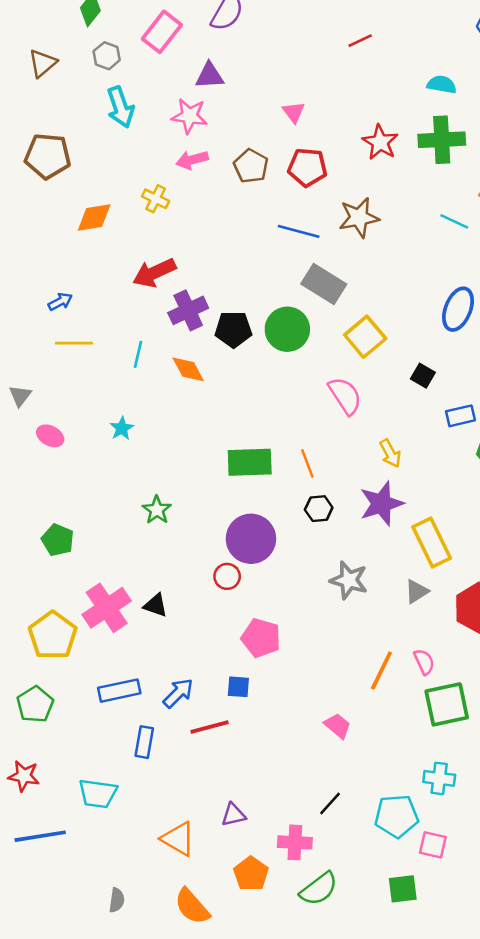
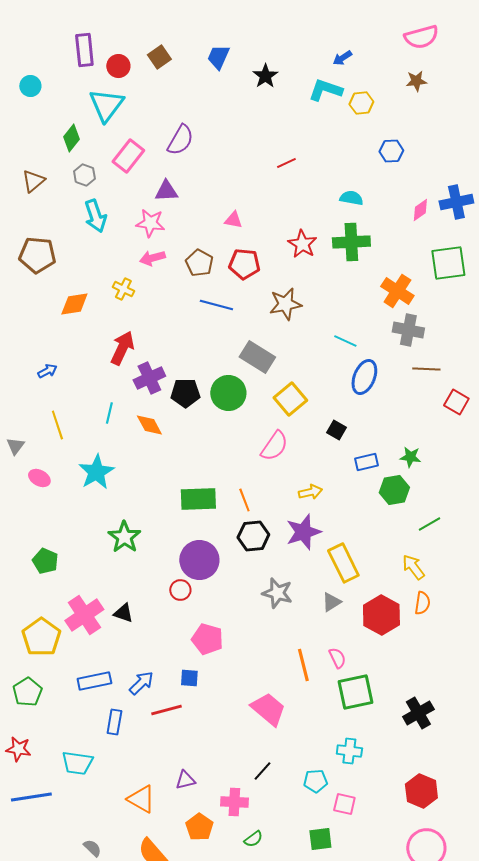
pink triangle: (294, 112) -> (233, 220), turned -42
cyan line: (454, 221) -> (345, 341), moved
blue line: (299, 231) -> (216, 305), moved
red arrow: (154, 273) -> (122, 348), turned 140
yellow line: (74, 343) -> (57, 425), moved, turned 72
pink semicircle: (345, 396) -> (274, 446), turned 68
cyan star: (122, 428) -> (96, 472), size x1.8
yellow arrow: (390, 453) -> (310, 492), turned -75
black hexagon: (319, 509) -> (253, 536), size x1.4
green star: (157, 510) -> (124, 537), size x1.4
orange line: (381, 671) -> (303, 665), turned -40
pink trapezoid: (338, 726) -> (268, 709), size x1.6
cyan pentagon: (397, 816) -> (315, 781), size x0.7
green semicircle: (319, 889) -> (253, 839), size x0.6
gray semicircle: (117, 900) -> (92, 848), turned -54

